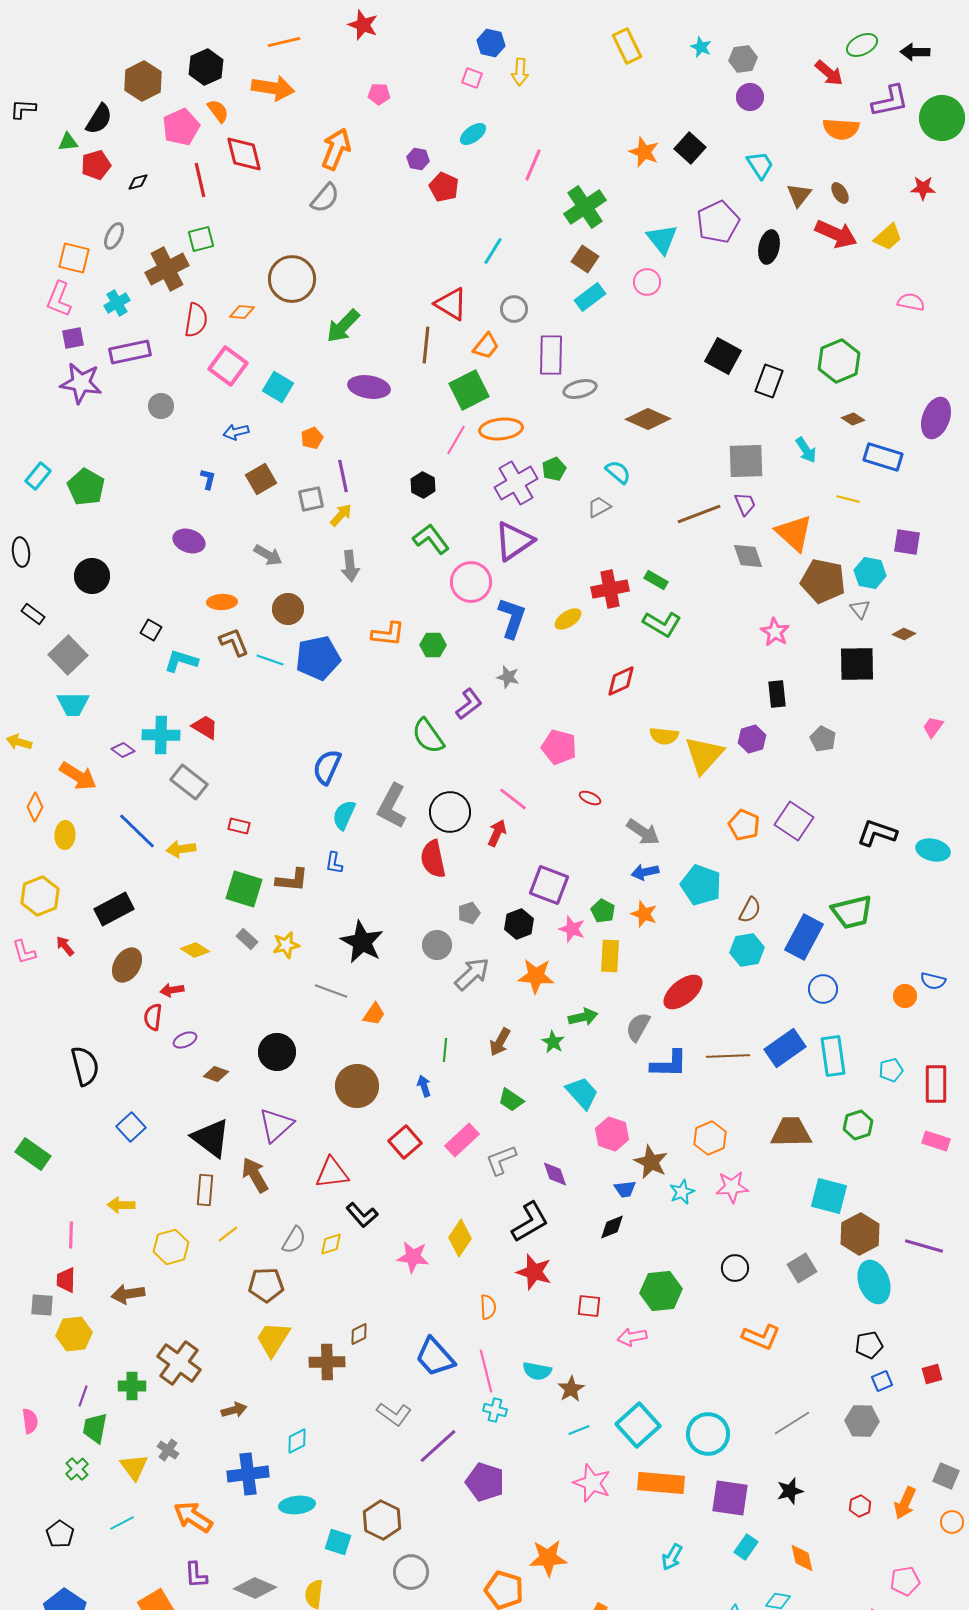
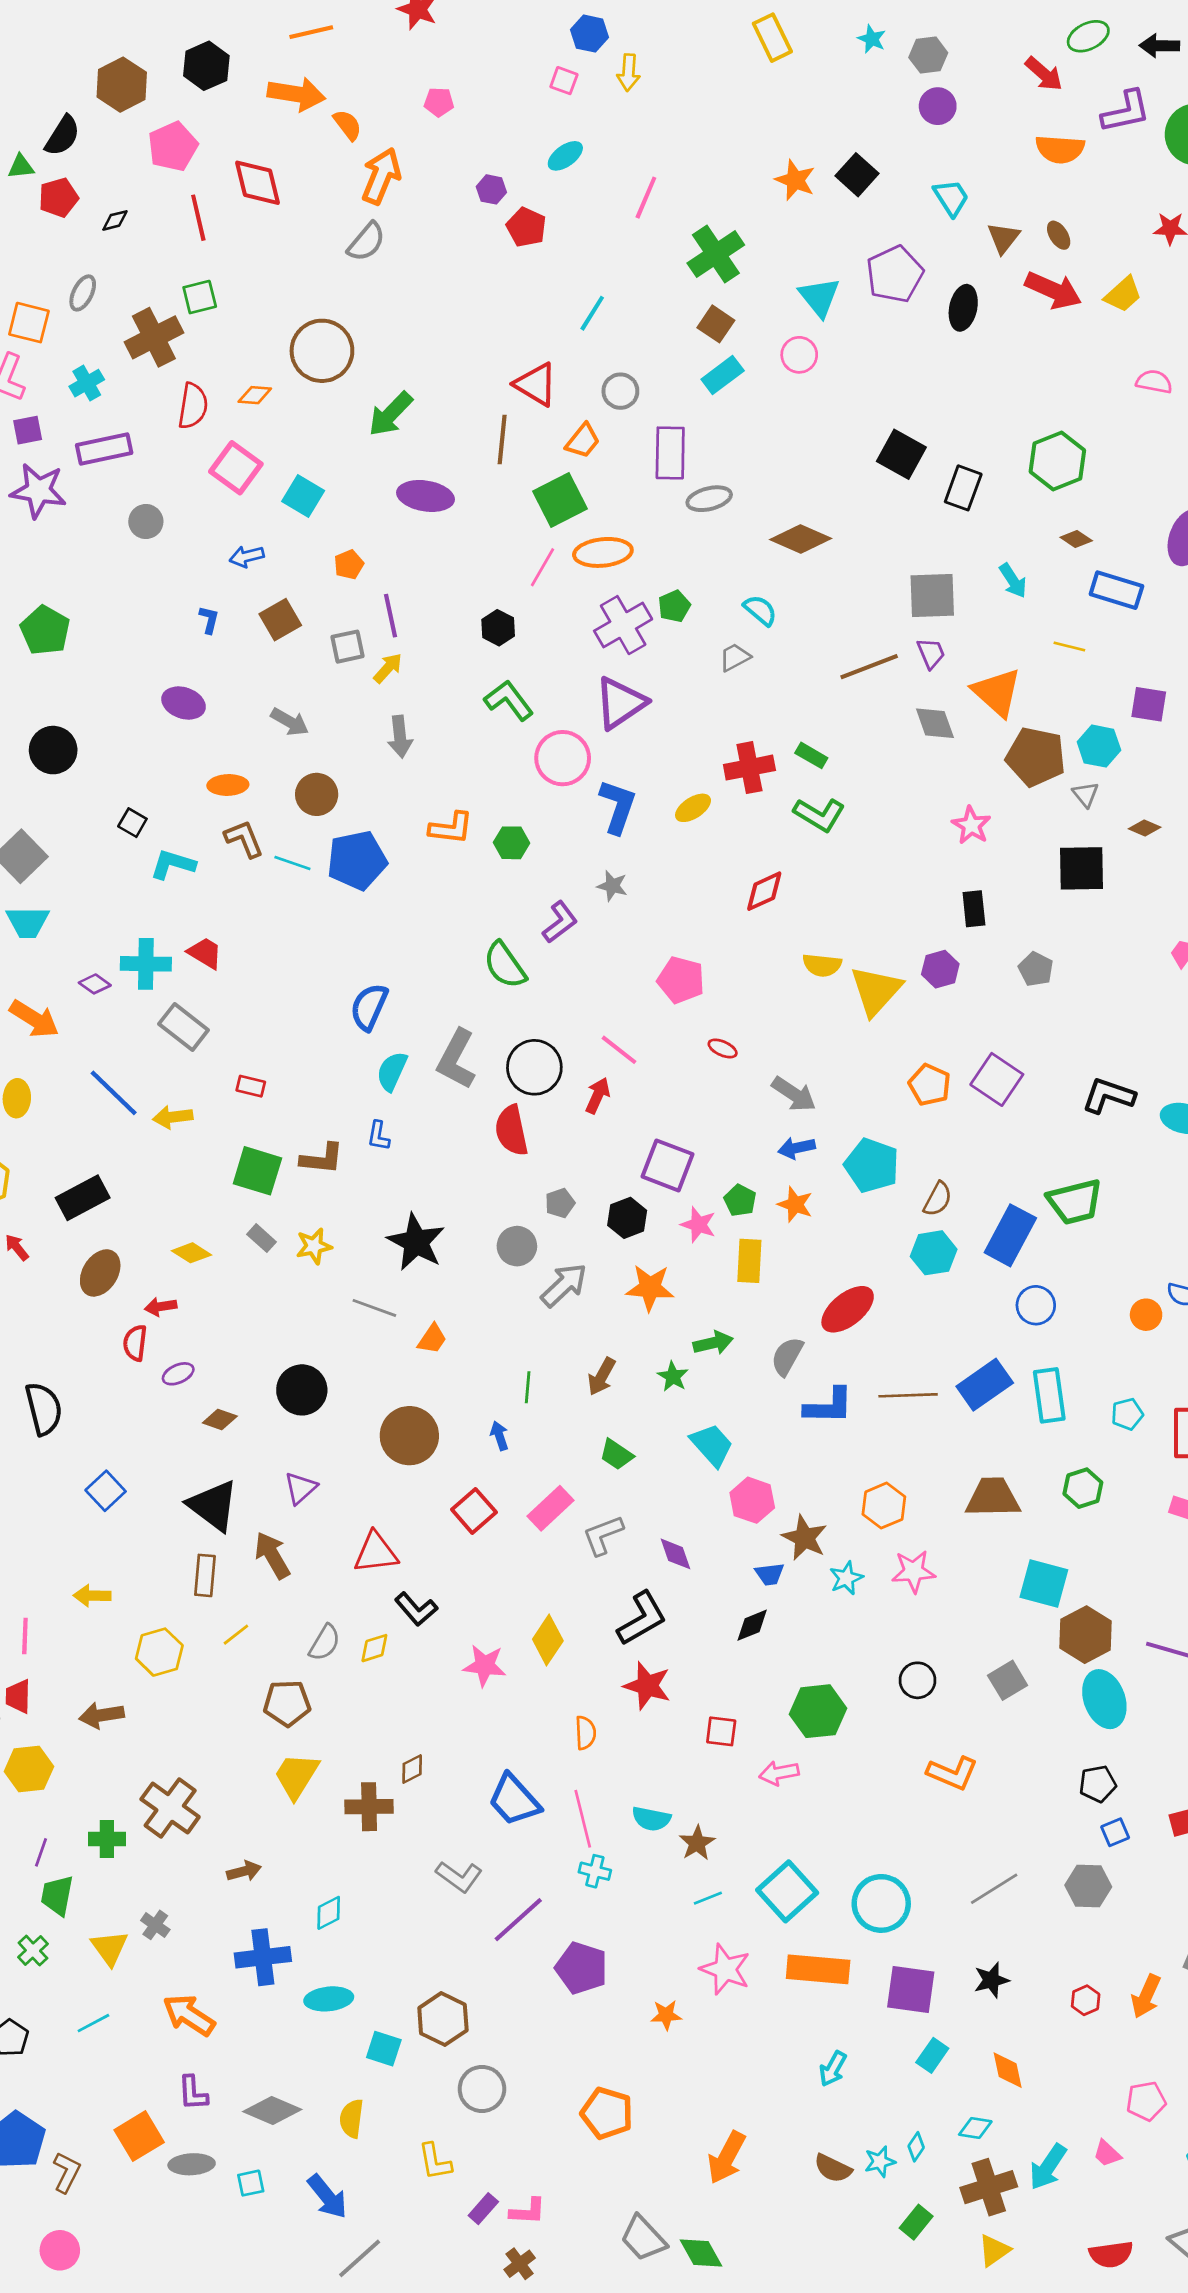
orange semicircle: (218, 111) -> (348, 125), moved
purple triangle: (276, 1125) -> (300, 1488), size x0.7
orange star: (548, 1558) -> (666, 2015), moved, size x0.6

